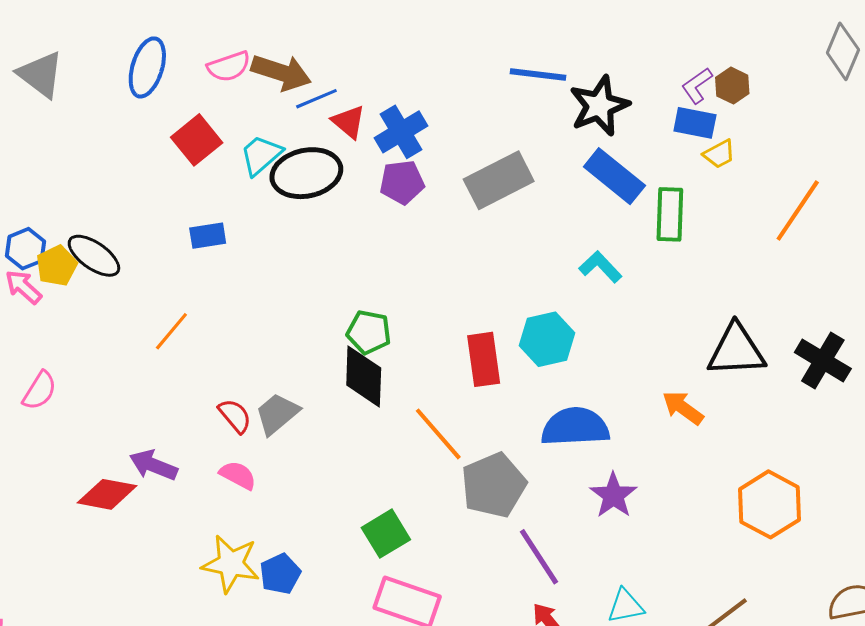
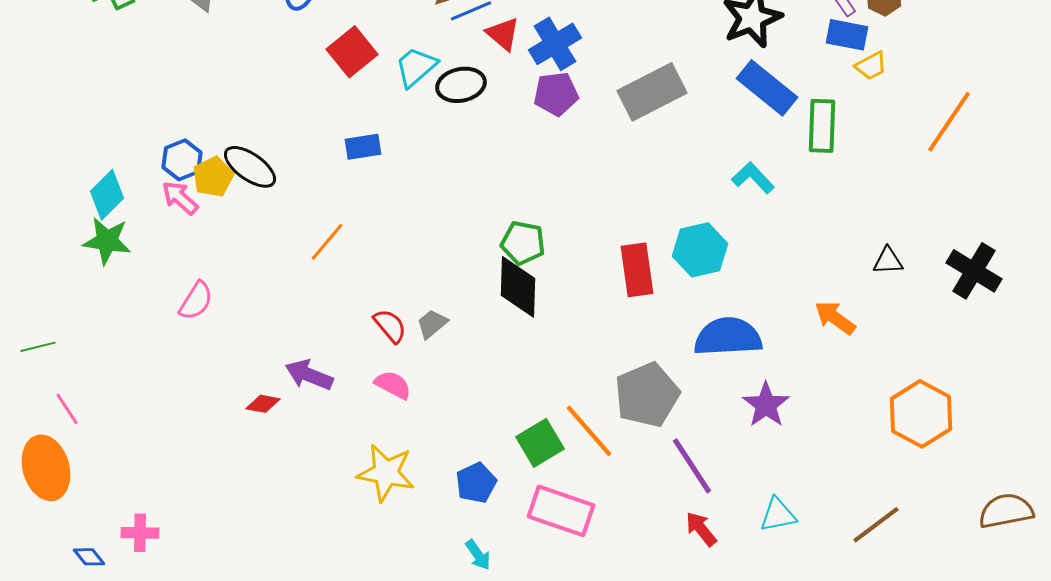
black ellipse: (306, 173) -> (461, 85), size x0.7
black triangle: (736, 350) -> (888, 261), size x0.5
gray trapezoid: (277, 414) -> (432, 324), size x0.7
orange line: (438, 434) -> (589, 431), moved
red diamond: (107, 494) -> (263, 404), size x0.6
blue pentagon: (280, 574) -> (476, 483), moved

